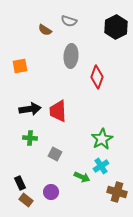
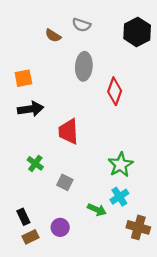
black arrow: (30, 109) -> (31, 109), moved
green cross: (30, 138) -> (35, 163), turned 32
brown rectangle: (26, 200) -> (31, 237), turned -64

